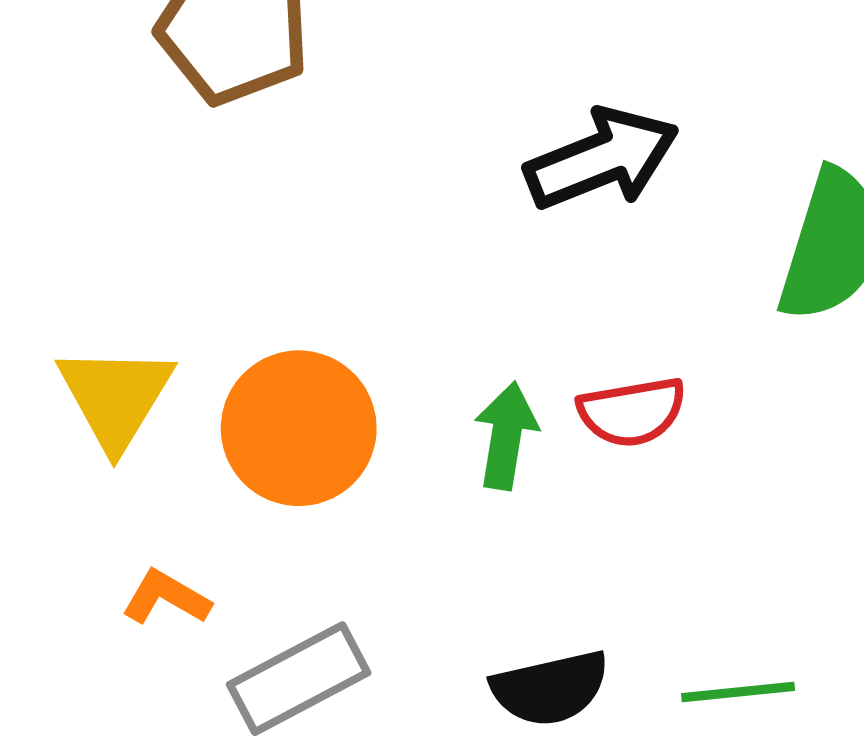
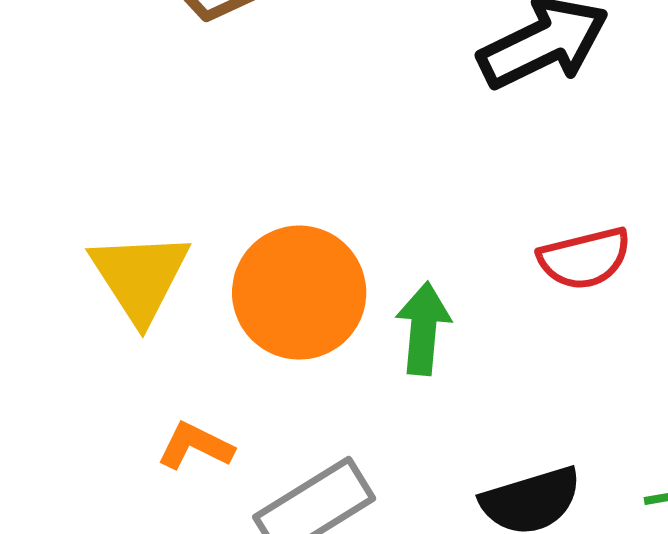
green arrow: (506, 436) -> (423, 329), moved

